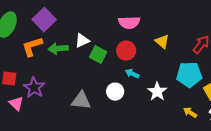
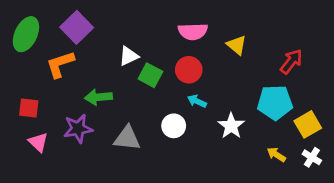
yellow triangle: (162, 42) -> (237, 45), moved
green arrow: (58, 49) -> (98, 97), moved
purple star: (34, 88) -> (78, 129), moved, turned 30

